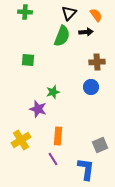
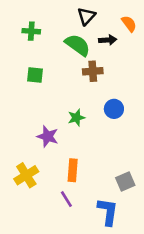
green cross: (25, 12) -> (31, 31), moved
orange semicircle: (96, 15) -> (129, 24), moved
green semicircle: (62, 36) -> (78, 45), turned -75
brown cross: (97, 62) -> (93, 71), moved
green star: (53, 92) -> (76, 118), moved

